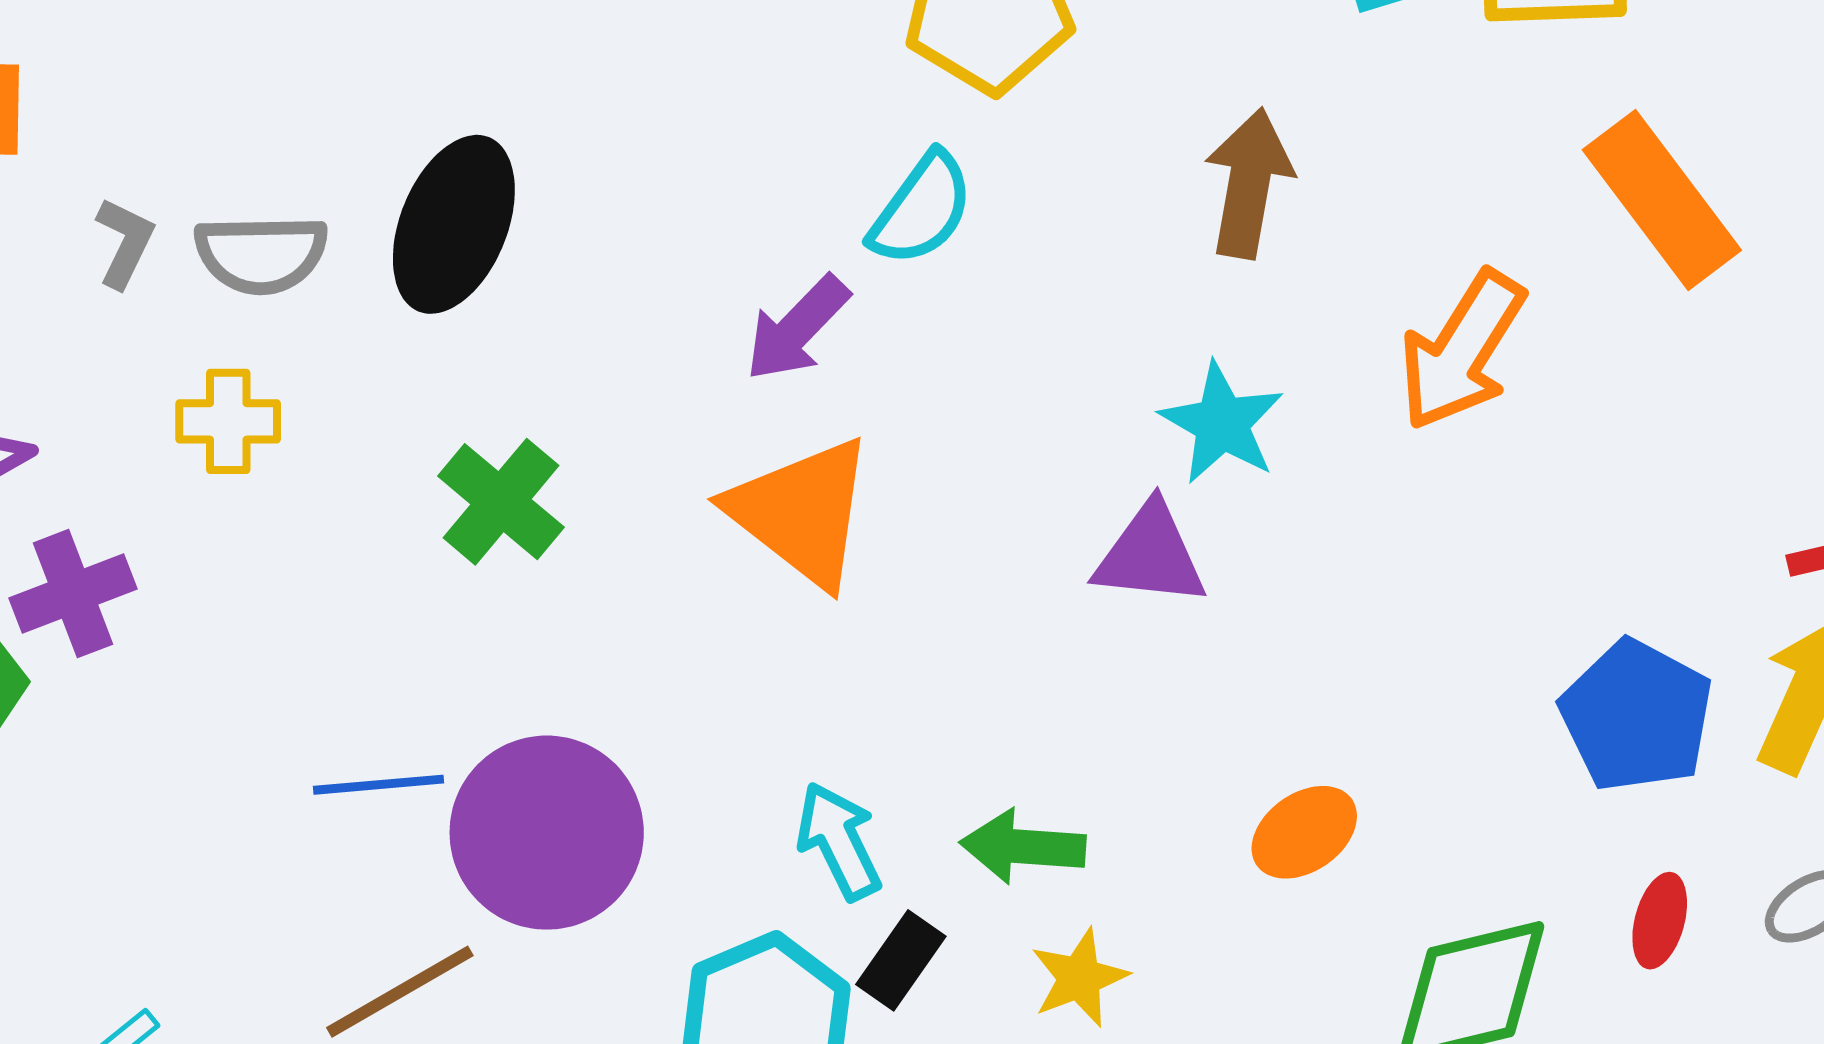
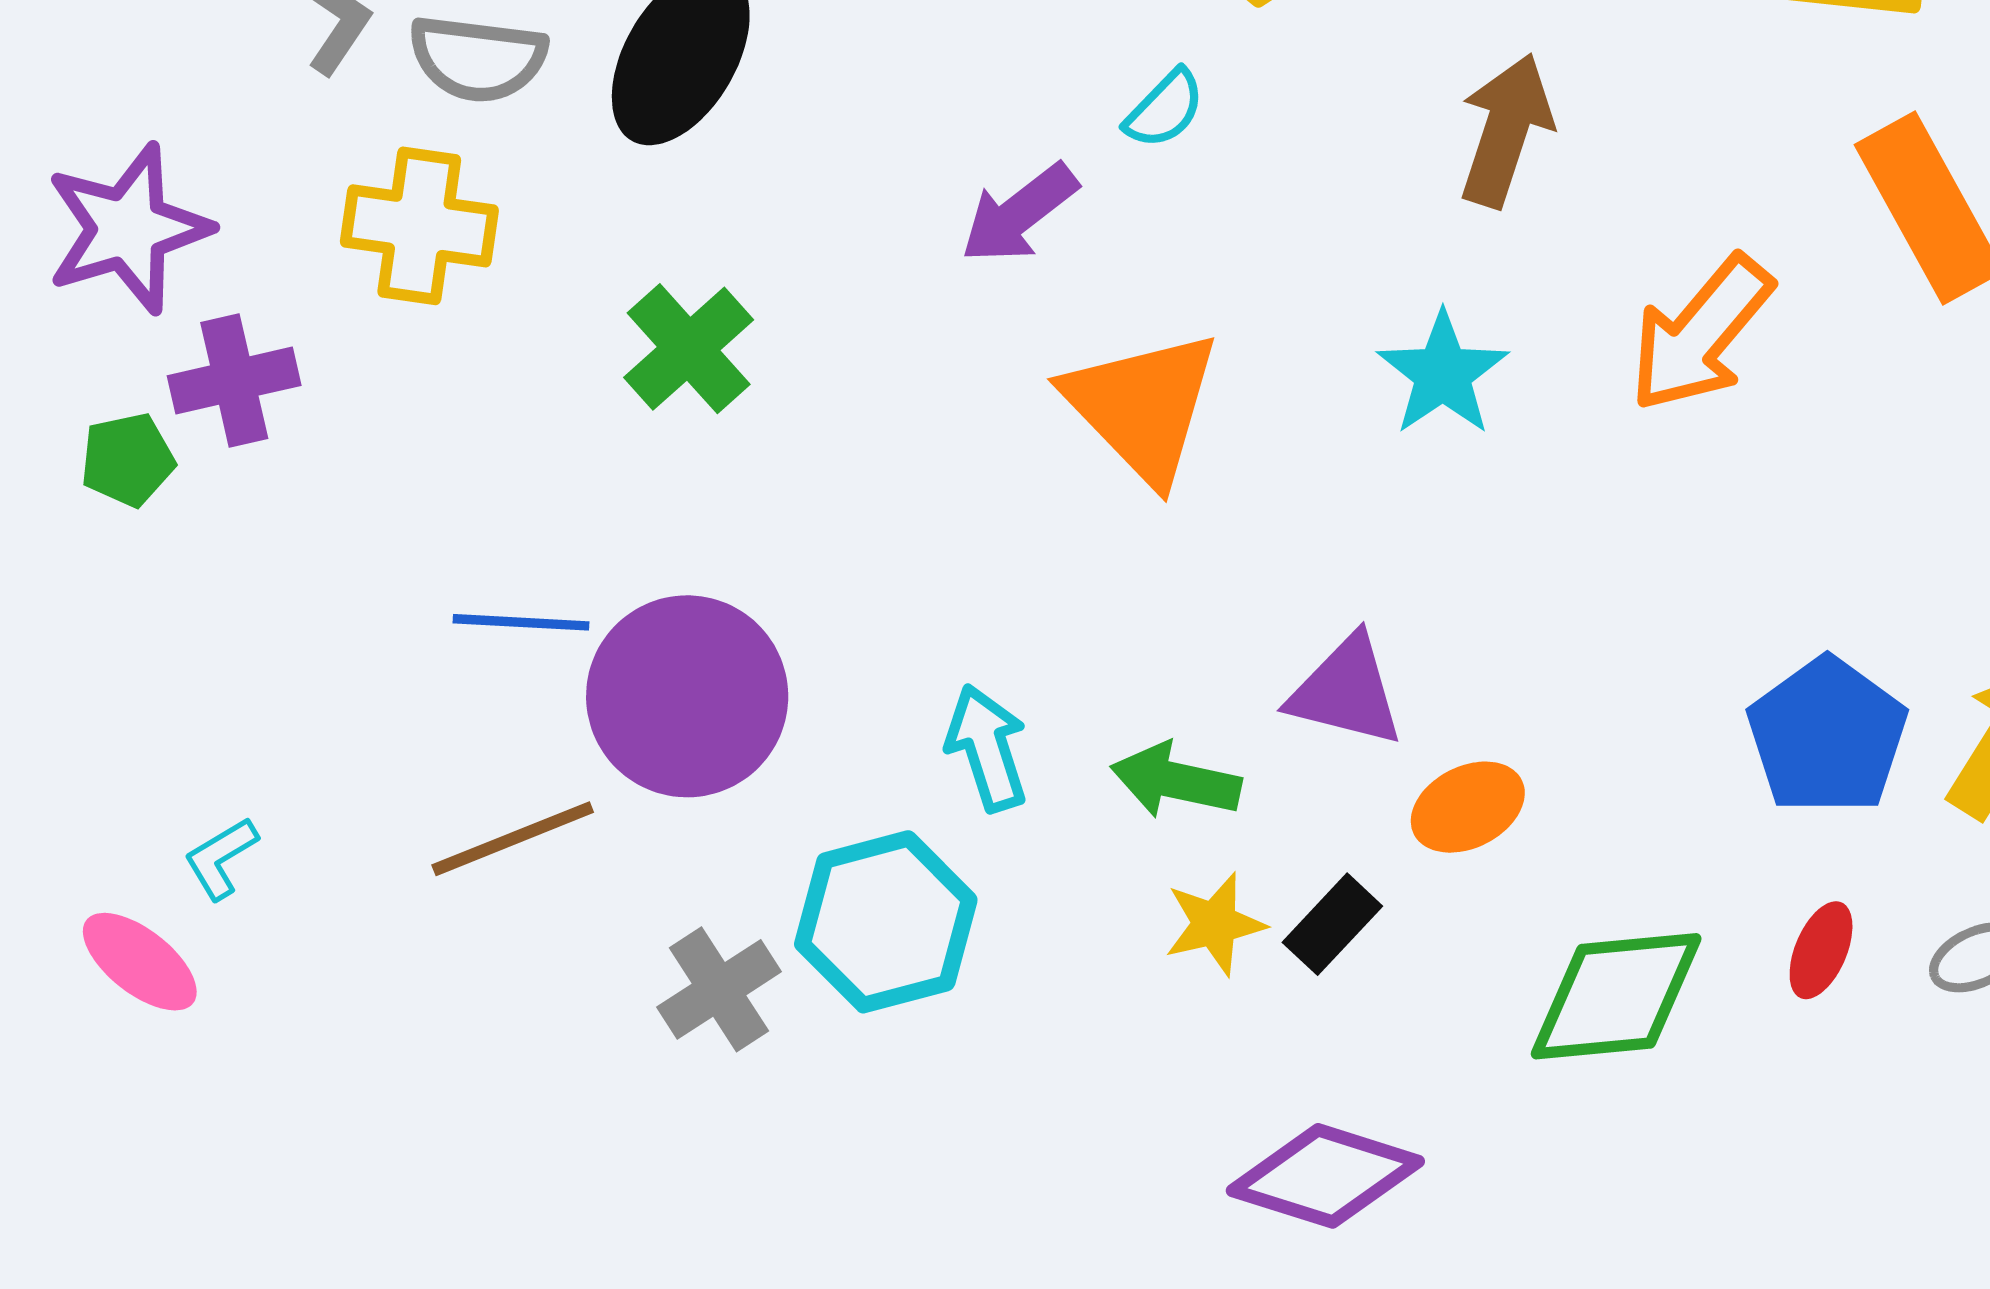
cyan semicircle: (921, 209) -> (1165, 109), size x0.7
yellow cross: (228, 421) -> (419, 226), size x1.4
orange triangle: (802, 512) -> (1142, 406), moved
purple triangle: (1150, 555) -> (1346, 691), moved
black rectangle: (901, 960) -> (1332, 924), moved

